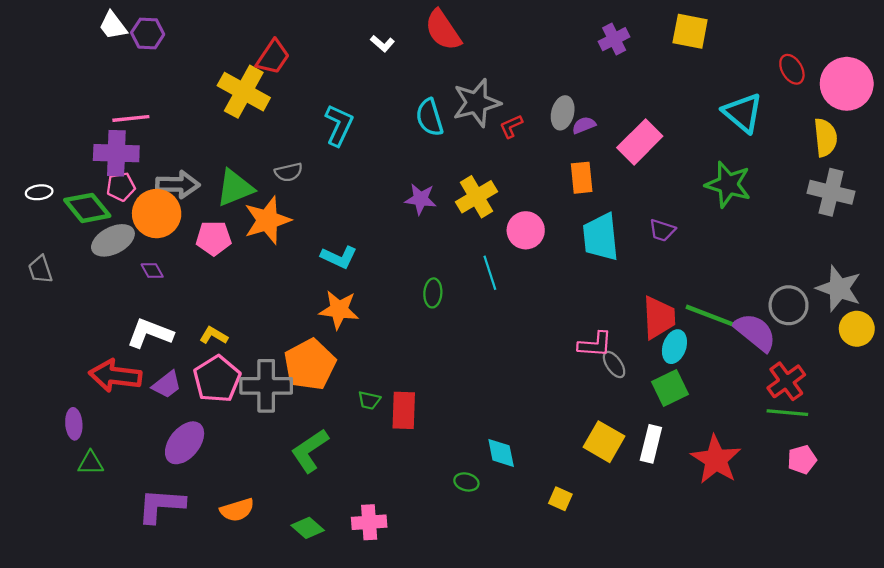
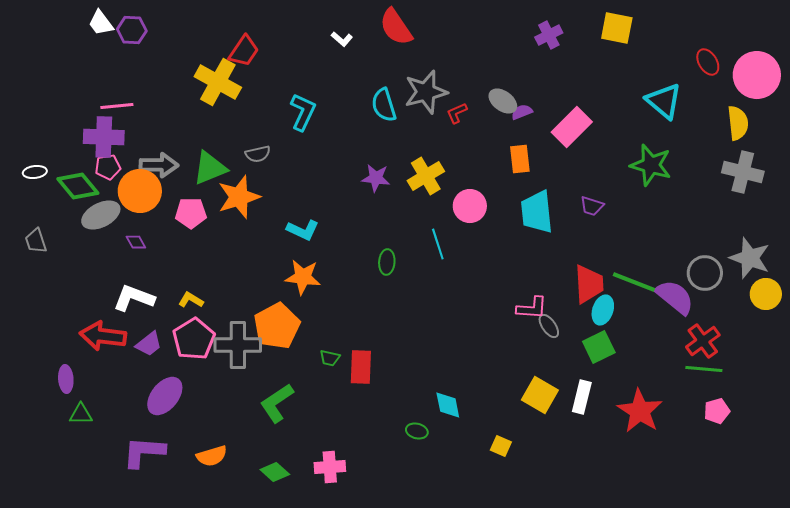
gray ellipse: (563, 113) -> (503, 101), turned -68

